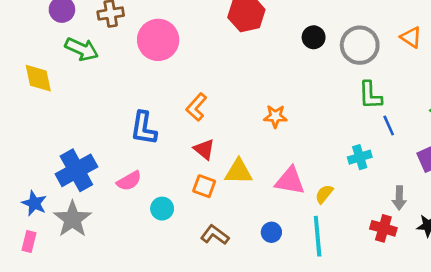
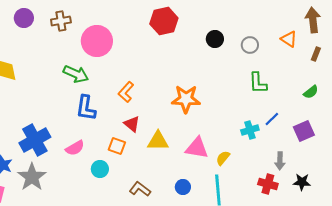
gray circle: (360, 45) -> (250, 45), size x0.6
green arrow: (82, 49) -> (76, 74), moved
orange star: (275, 116) -> (186, 99), size x1.6
blue line: (389, 126) -> (272, 119), moved, turned 70
orange square: (204, 186) -> (117, 146), moved

